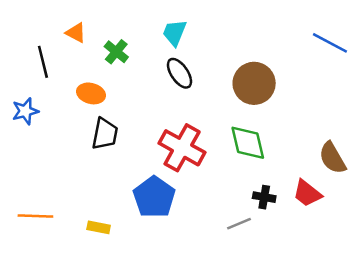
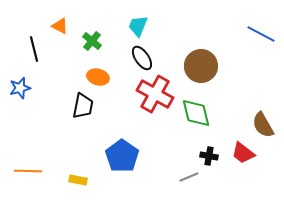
orange ellipse: (91, 93) -> (98, 77), moved
red cross: (182, 148) -> (155, 94), moved

